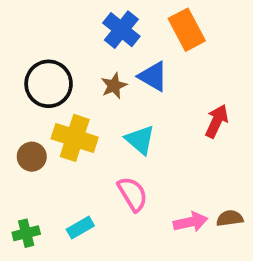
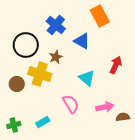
blue cross: (121, 30) -> (56, 25), moved
brown star: (114, 86) -> (56, 57), moved
cyan triangle: (140, 140) -> (87, 78), moved
pink arrow: (190, 222) -> (105, 107), moved

